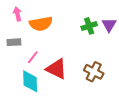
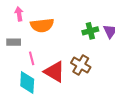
pink line: (33, 57) -> (32, 58), turned -56
brown cross: (94, 72) -> (81, 65), moved

